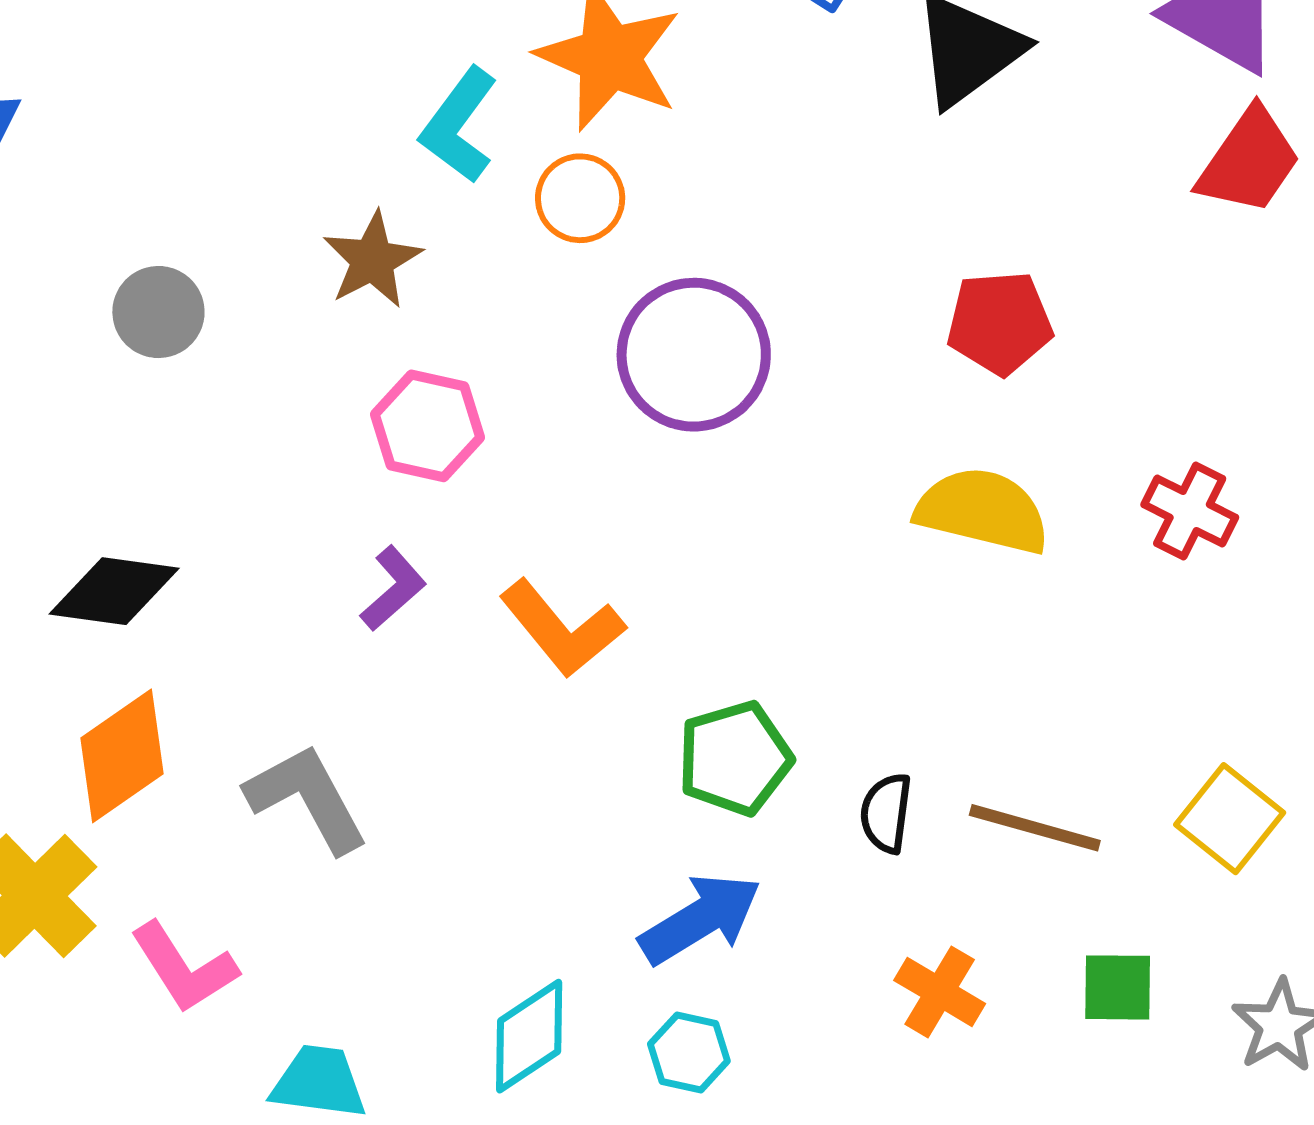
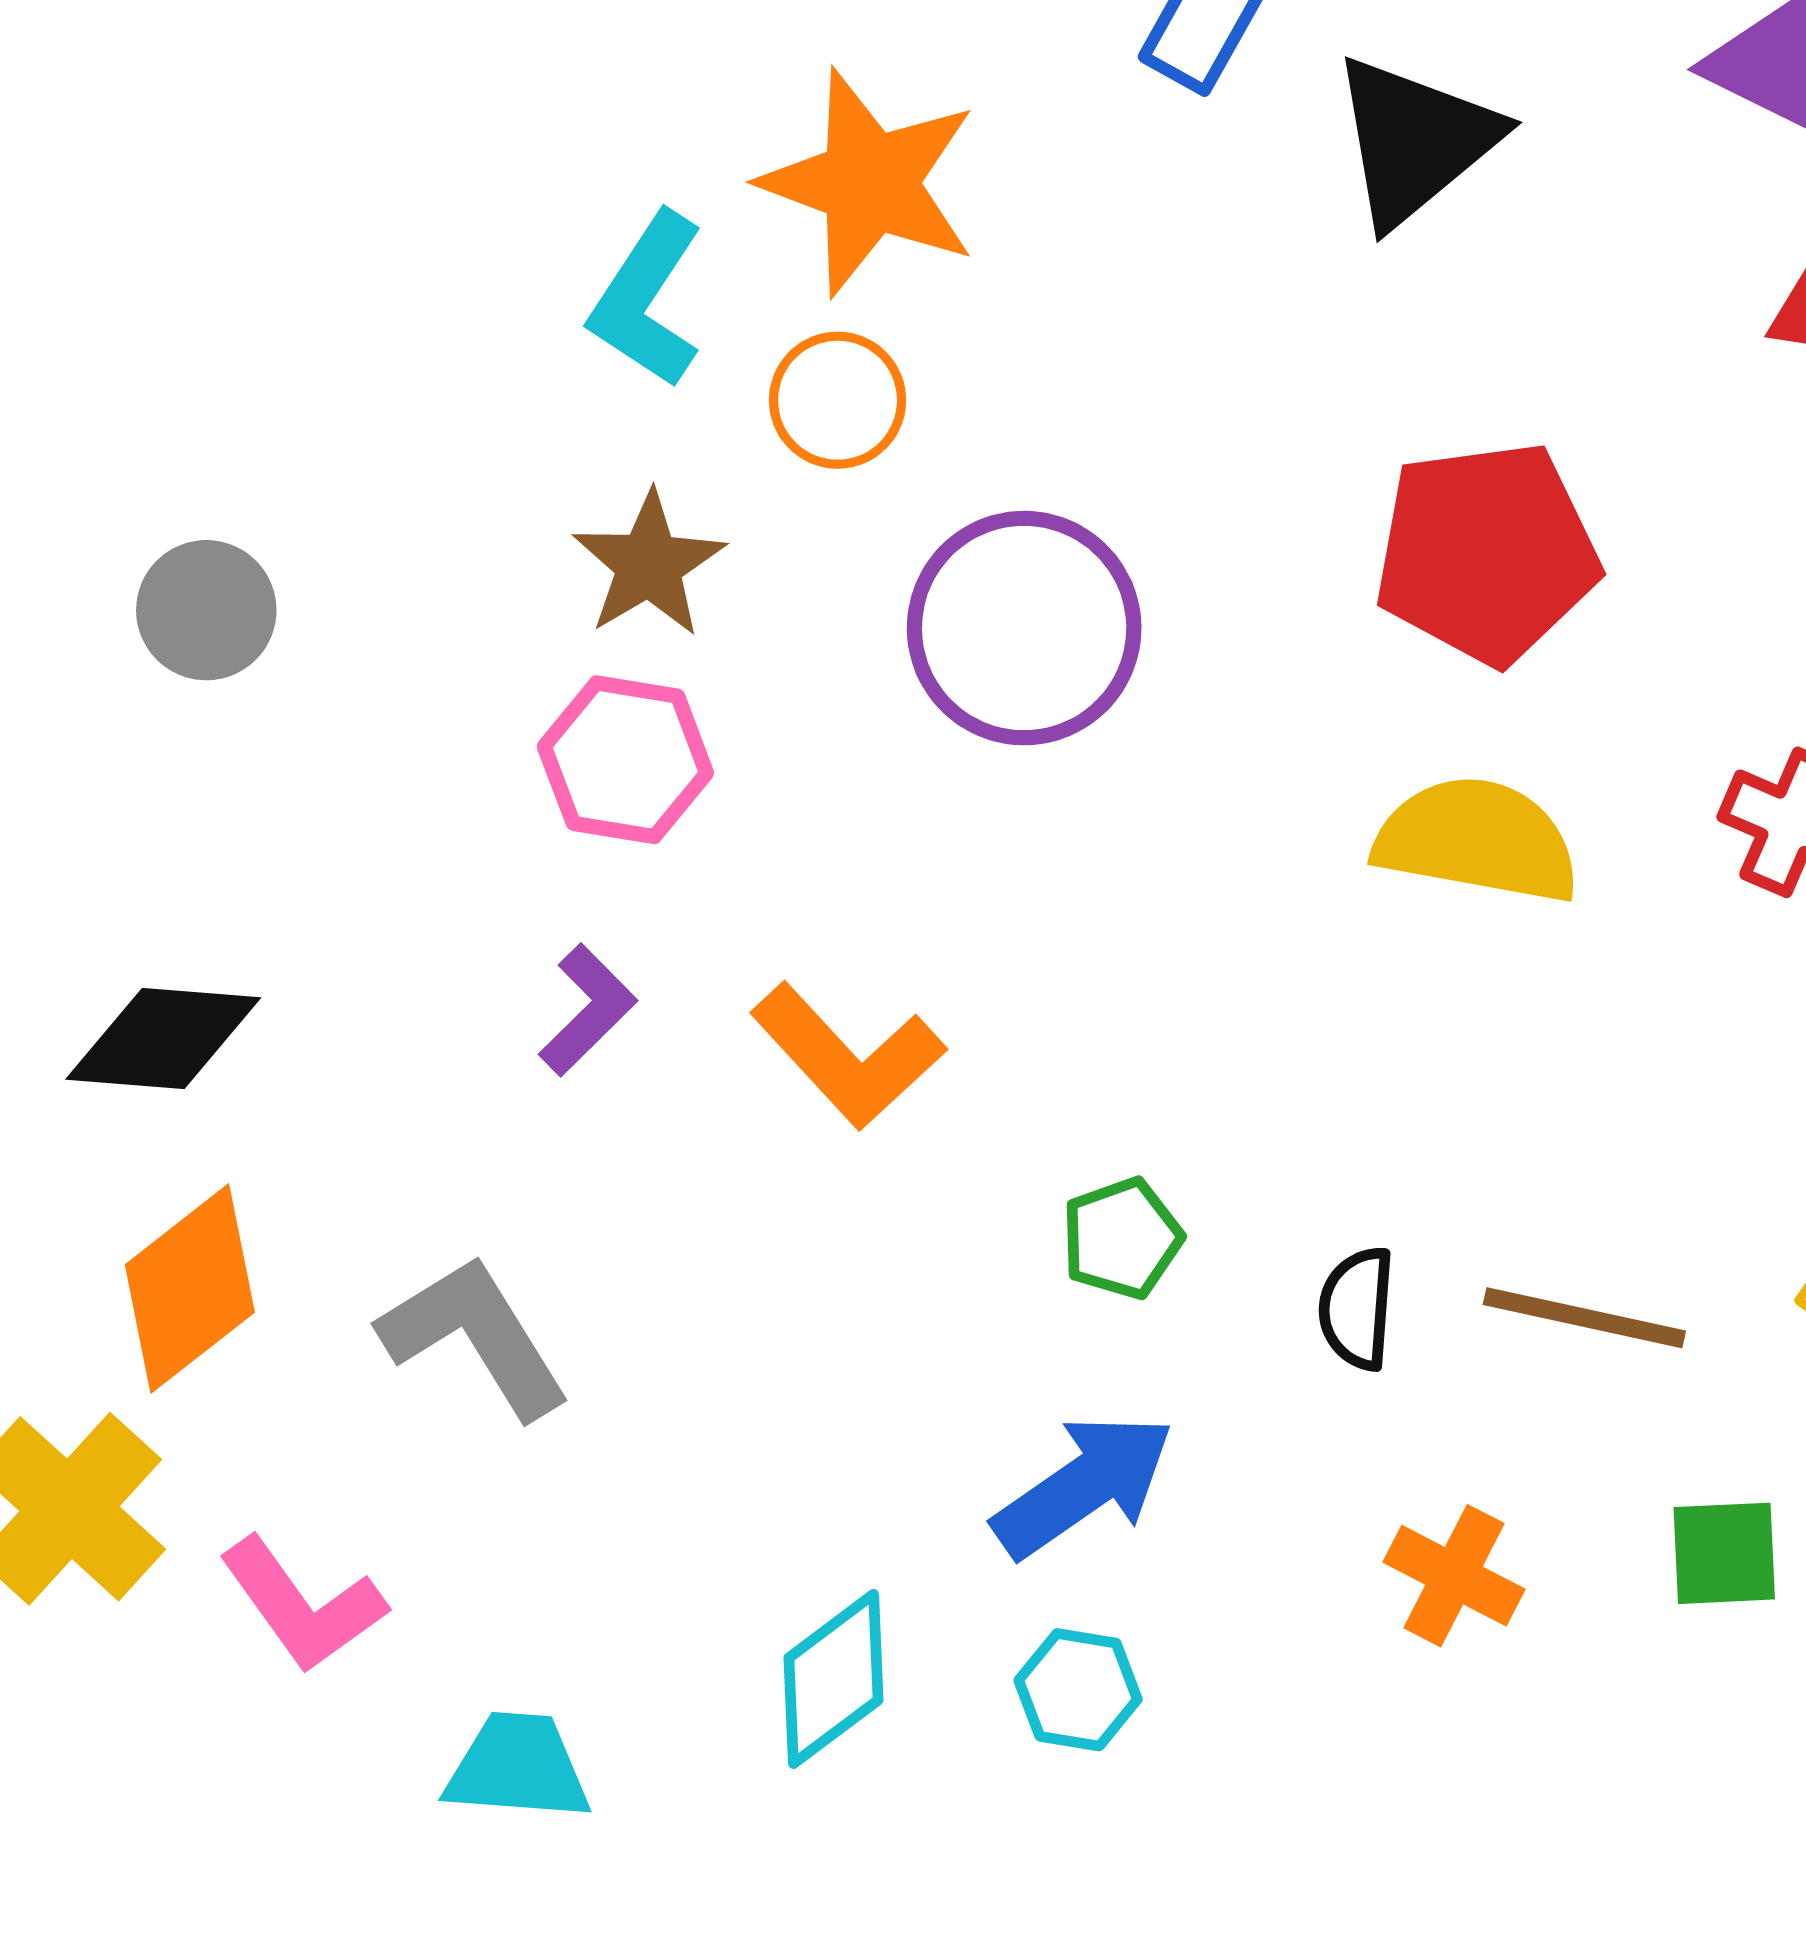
brown star: (372, 260) -> (649, 564), moved
red pentagon: (1000, 323) -> (1487, 553), size x1.4
green pentagon: (735, 758) -> (1122, 1238), size x0.7

